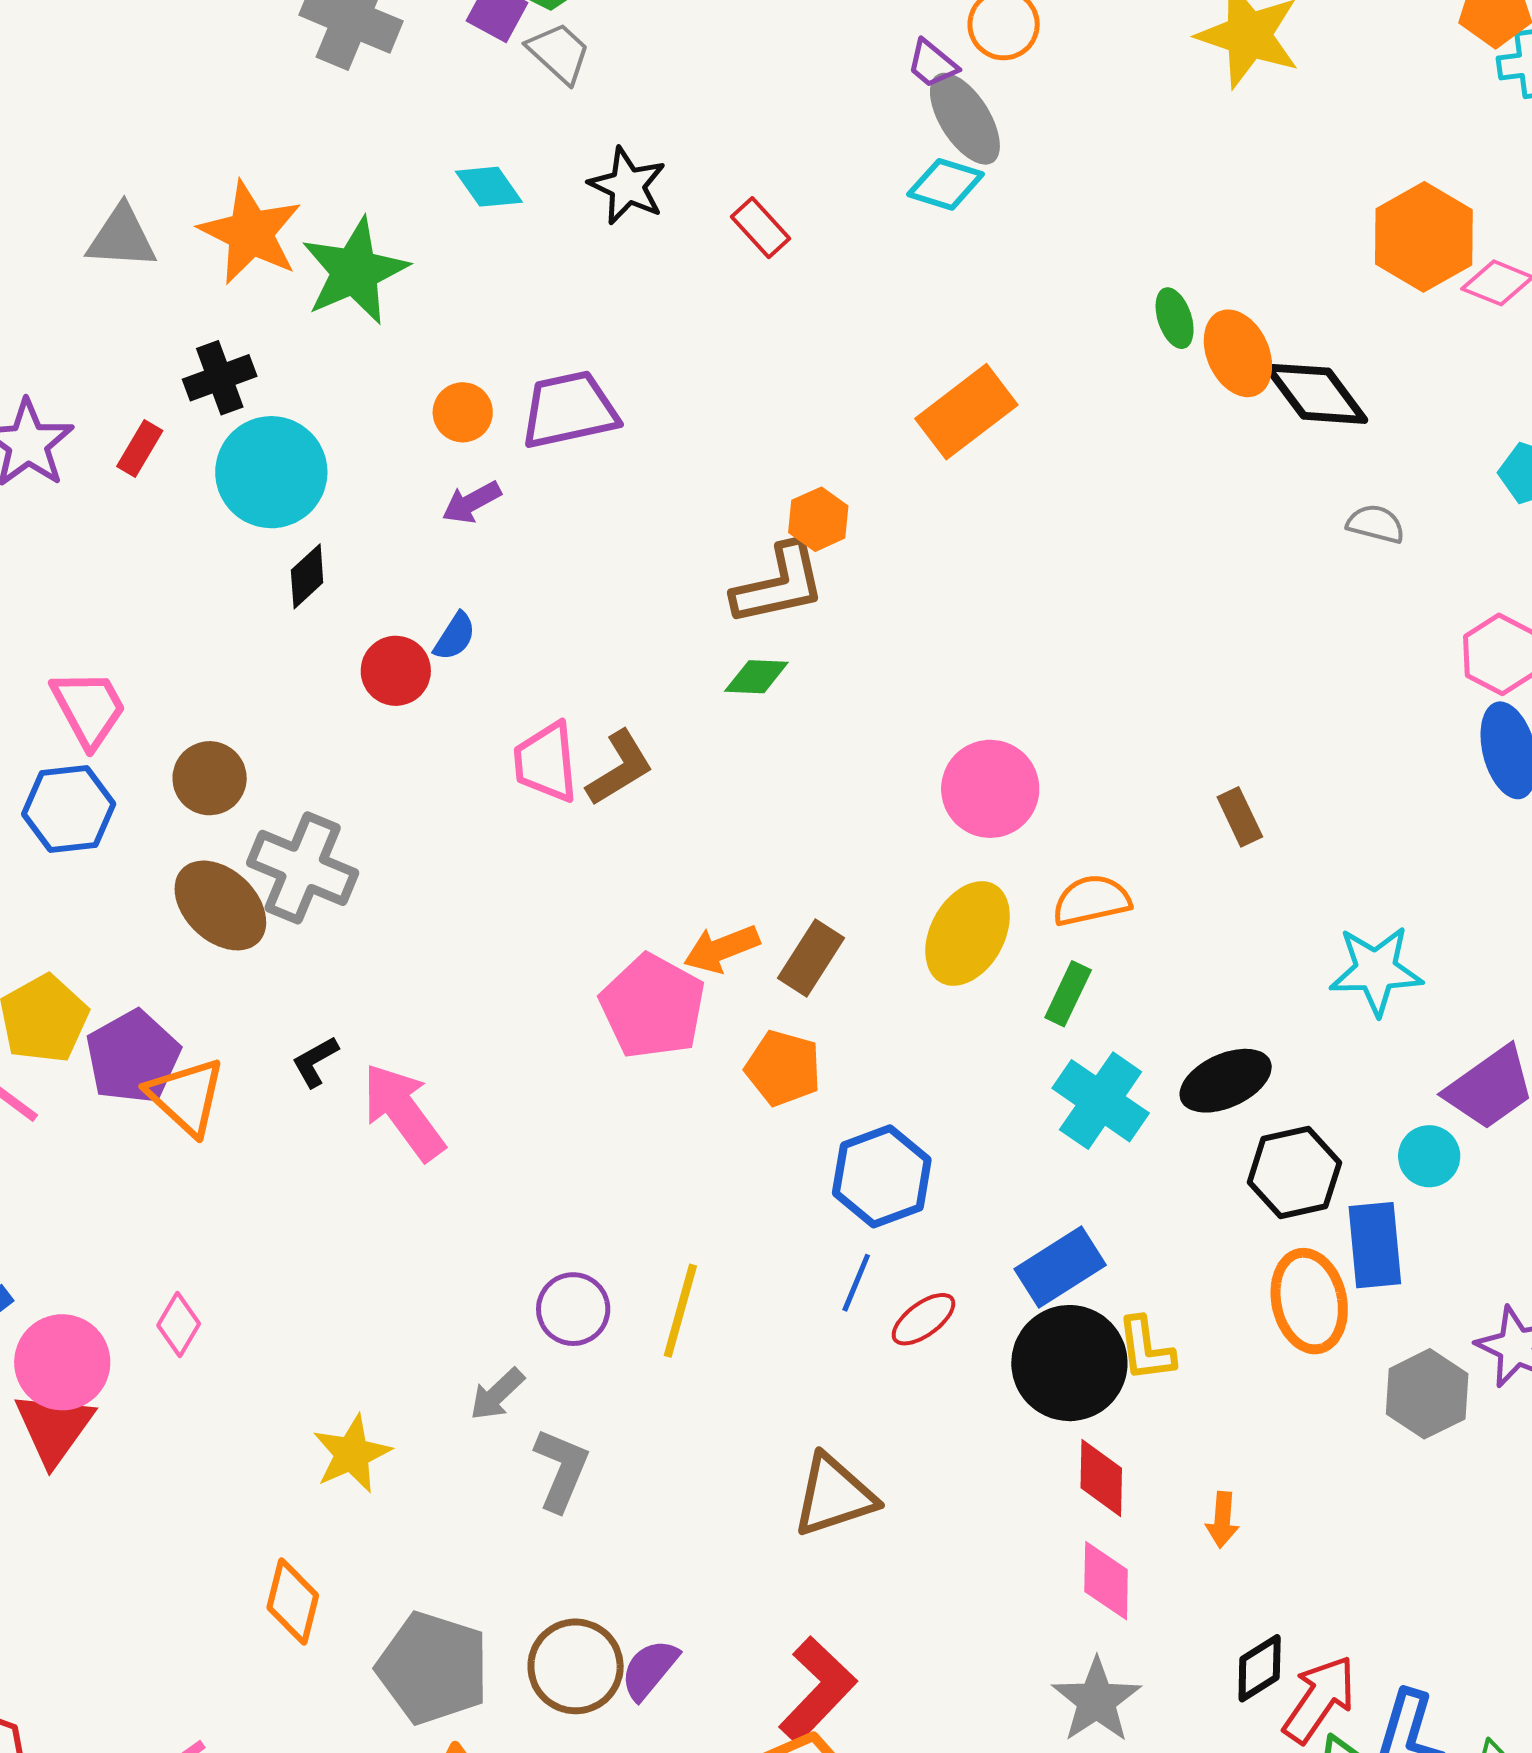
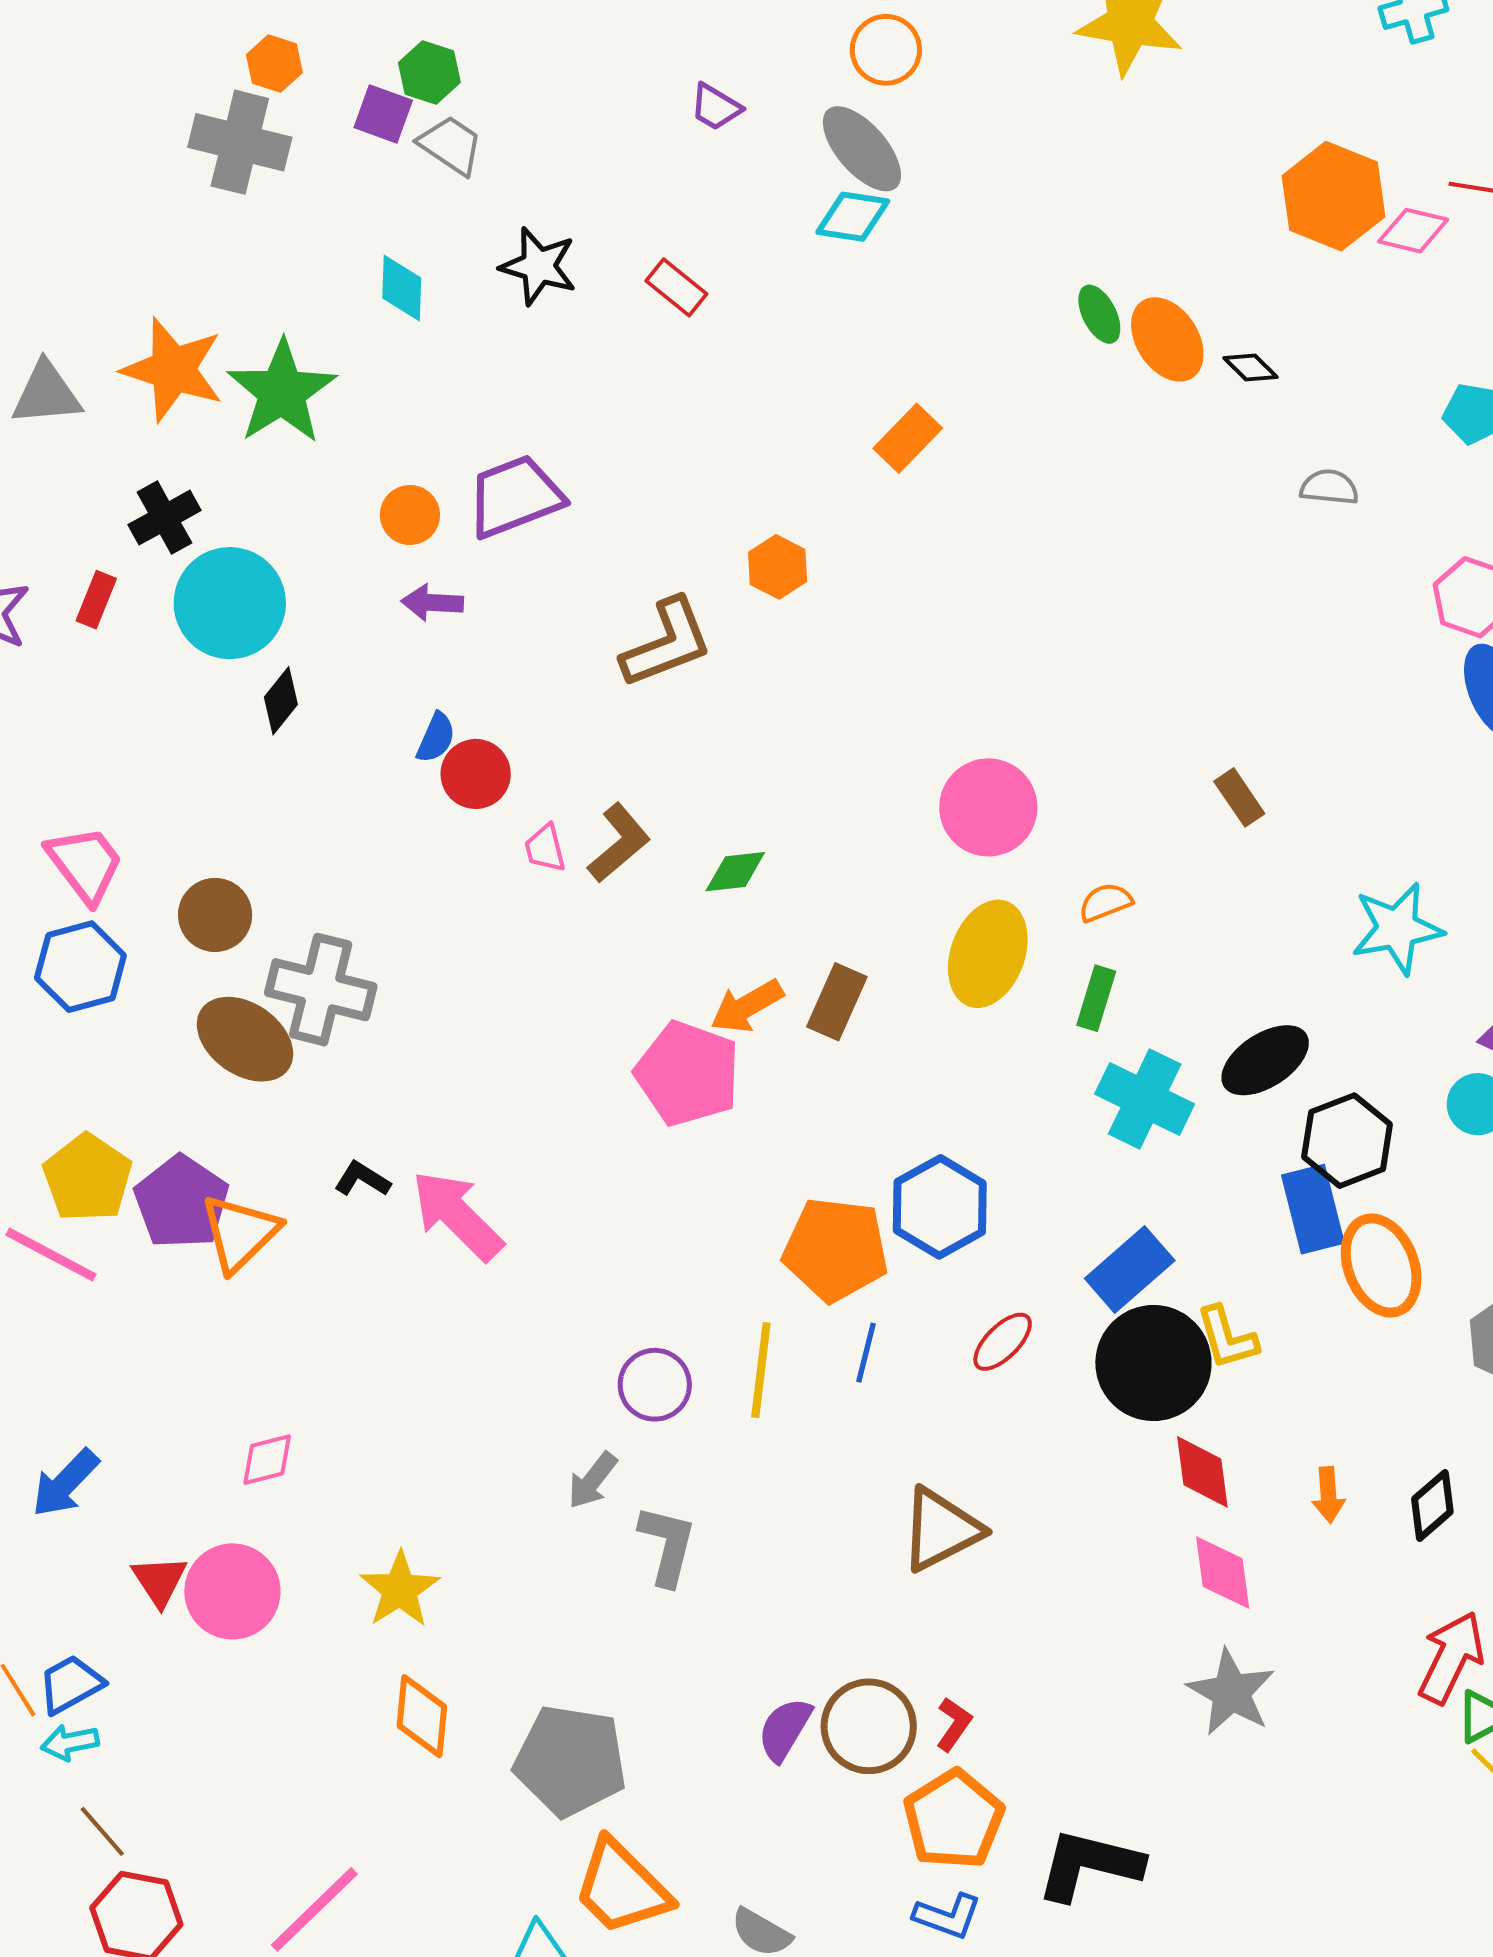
purple trapezoid: (932, 64) -> (716, 107), moved
cyan diamond: (489, 187) -> (402, 288), turned 46
black diamond: (1316, 394) -> (1251, 368), size x0.5
orange rectangle: (966, 412) -> (908, 438), size x0.7
purple arrow: (472, 502) -> (432, 603), turned 40
brown L-shape: (779, 584) -> (667, 643), moved
red circle: (396, 671) -> (476, 774), moved
green diamond: (756, 677) -> (735, 872), moved
pink trapezoid: (546, 762) -> (545, 848), size x0.6
orange semicircle: (1092, 900) -> (1105, 902), size x0.7
black L-shape: (315, 1062) -> (362, 1179), turned 70
orange pentagon: (783, 1068) -> (836, 1249), moved, size x1.4
orange triangle: (186, 1096) -> (240, 1233), turned 42
blue rectangle: (1375, 1245) -> (1313, 1209), moved
blue line: (856, 1283) -> (866, 1353), moved
pink diamond: (179, 1324) -> (267, 1460), turned 54
pink circle: (62, 1362) -> (232, 1591), moved
red triangle: (54, 1428) -> (159, 1581), size x0.7
yellow star: (352, 1454) -> (400, 1589), moved
brown circle: (576, 1666) -> (869, 1726), moved
black diamond: (1260, 1668) -> (1432, 1505), moved
red L-shape: (817, 1690) -> (954, 1724), size x0.5

